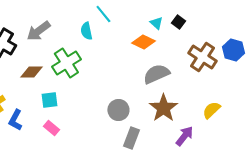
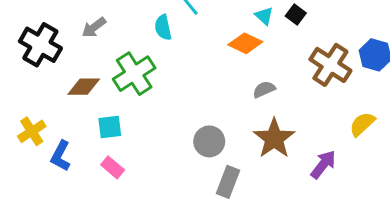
gray arrow: (38, 31) -> (94, 27), size x0.7
gray semicircle: (156, 74) -> (264, 89), size x0.6
yellow semicircle: (211, 110) -> (362, 124), moved
purple arrow: (184, 136) -> (323, 165), moved

